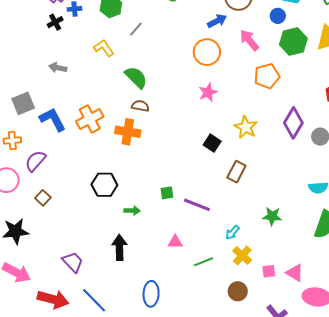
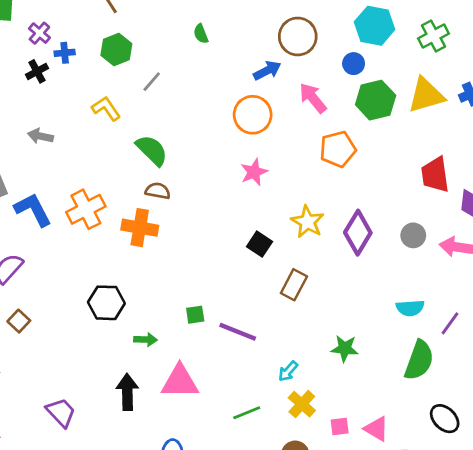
purple diamond: (293, 123) -> (358, 233), moved
pink triangle: (175, 242) -> (180, 382), moved, size x1.8

